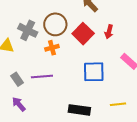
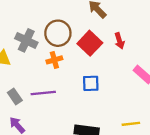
red arrow: (109, 32) -> (119, 41), turned -32
blue square: (94, 72) -> (91, 83), moved, size x0.7

